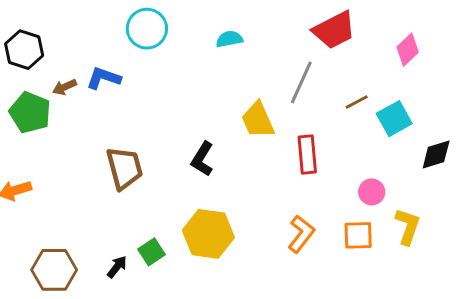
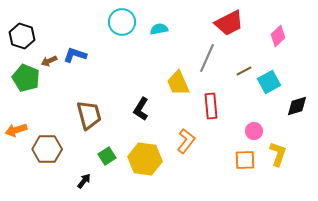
cyan circle: (147, 29) -> (122, 22), moved
orange L-shape: (301, 234) -> (186, 141), moved
green square: (151, 252) -> (107, 156), moved
brown hexagon: (54, 270) -> (47, 149), moved

